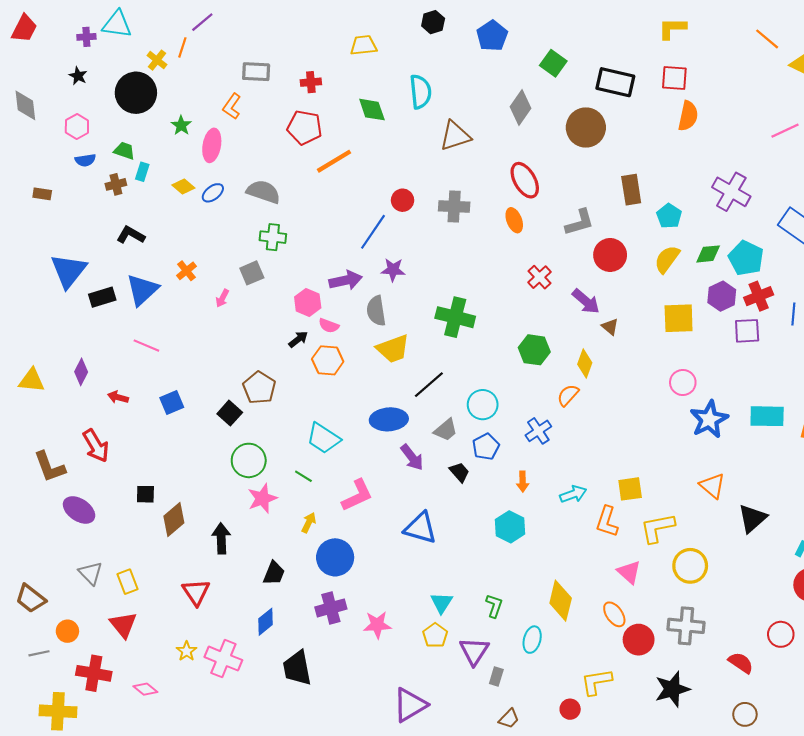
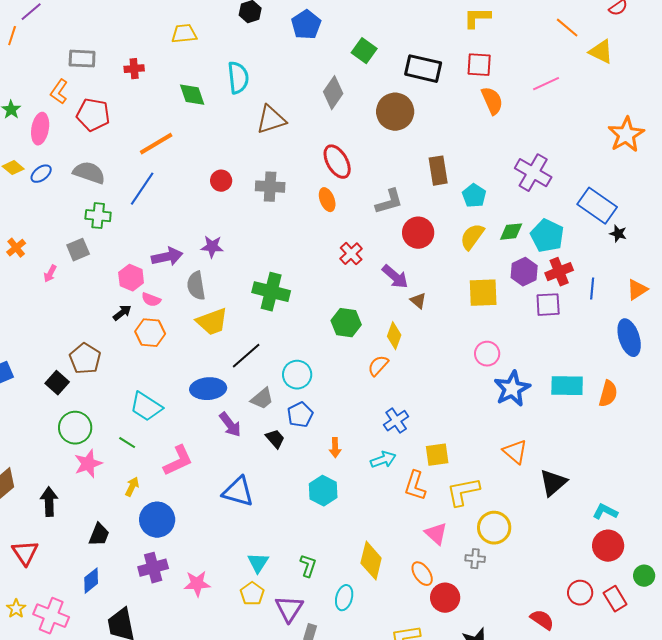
orange semicircle: (688, 116) -> (492, 101), turned -36
red pentagon: (305, 127) -> (93, 115), moved
pink line: (785, 131) -> (546, 84), moved
blue line: (373, 232) -> (142, 189), moved
blue cross: (538, 431) -> (396, 421), moved
gray cross: (686, 626) -> (475, 559), moved, size x0.6

